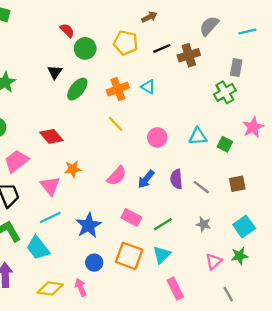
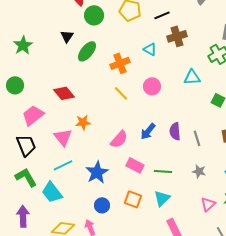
brown cross: (189, 55) -> (177, 36), moved
orange cross: (118, 89) -> (120, 63), moved
yellow line: (116, 124) -> (121, 93), moved
cyan triangle: (198, 136) -> (192, 77), moved
pink circle: (157, 137) -> (152, 86), moved
pink semicircle: (117, 176) -> (119, 139), moved
gray line: (201, 187) -> (197, 138), turned 35
green line: (163, 224) -> (163, 171), turned 36
orange square: (129, 256) -> (133, 199), size x0.7

